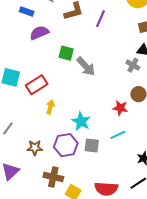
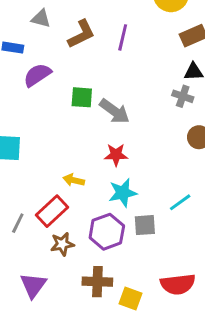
red rectangle: (37, 85) -> (52, 211), moved
yellow arrow: (50, 107) -> (74, 180), turned -80
red star: (120, 108) -> (116, 155), moved
cyan star: (81, 121) -> (123, 193), turned -30

